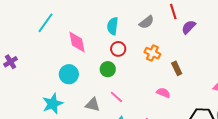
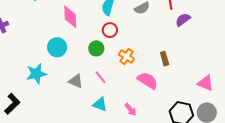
orange cross: (152, 53) -> (126, 57), moved
pink semicircle: (163, 93) -> (147, 80), size x1.5

